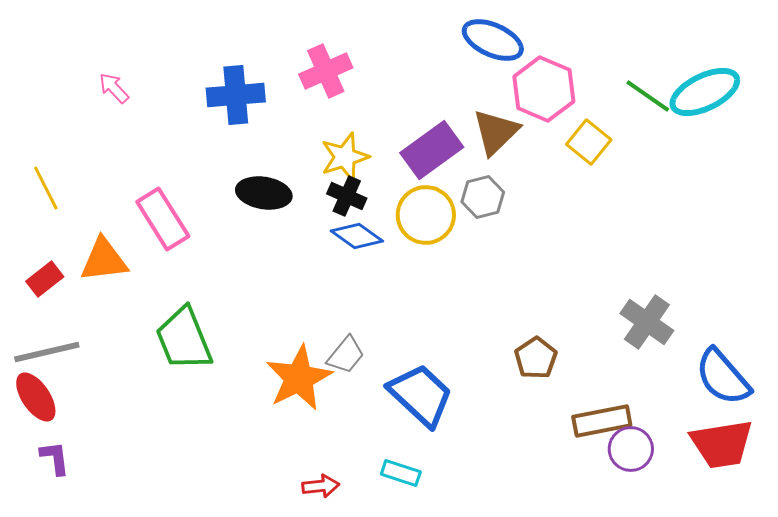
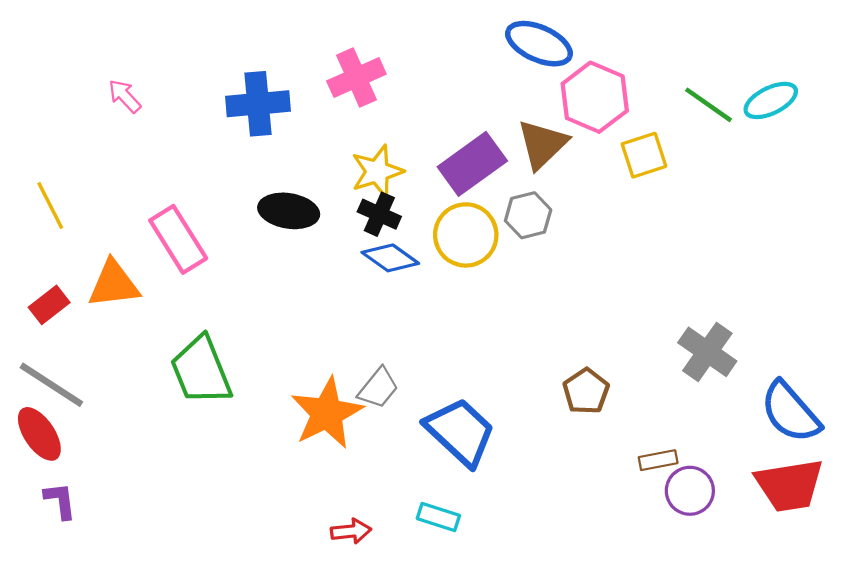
cyan ellipse: (705, 92) -> (771, 100), size x0.7
yellow square: (589, 142) -> (644, 155), turned 33
gray line: (47, 352) -> (51, 385), turned 46
brown rectangle: (602, 421) -> (658, 460), size x0.6

